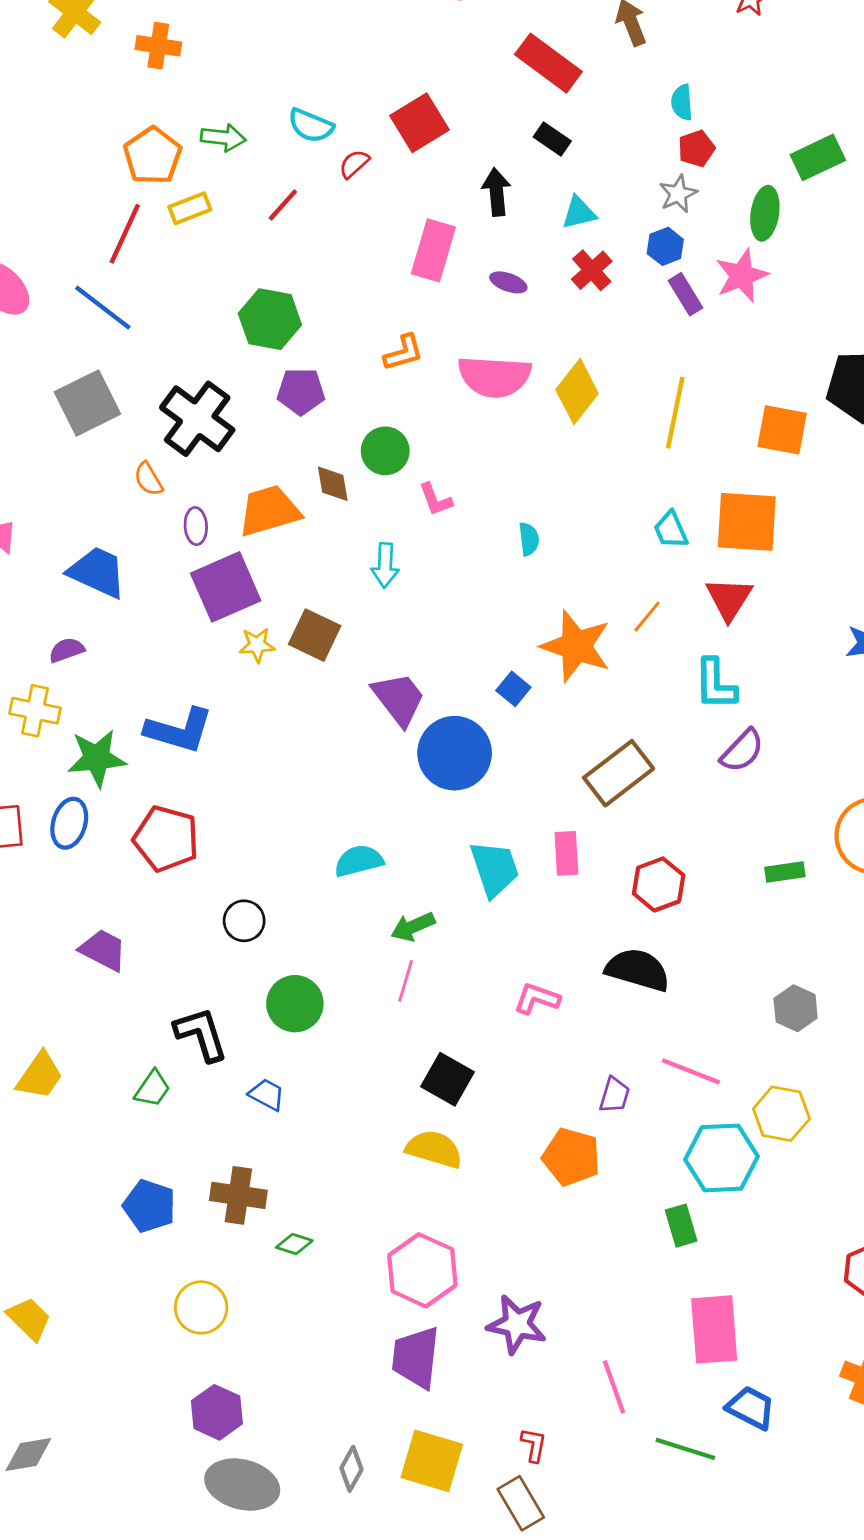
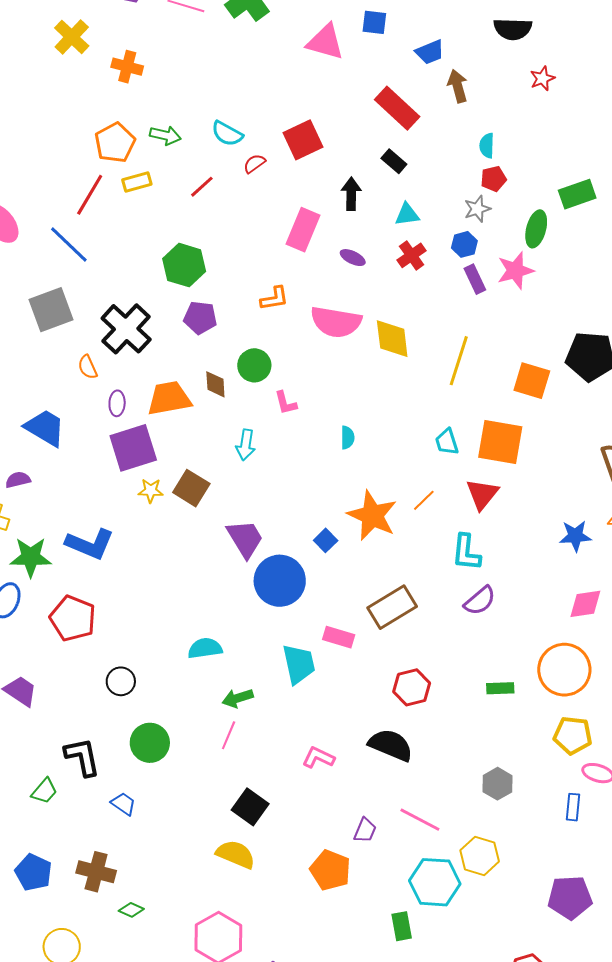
yellow diamond: (577, 392) -> (392, 339), turned -51
pink rectangle: (566, 853) -> (339, 637), moved, turned -76

